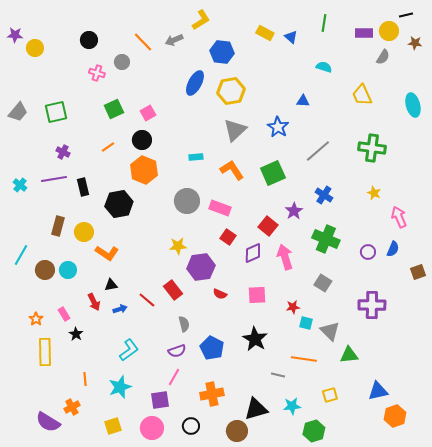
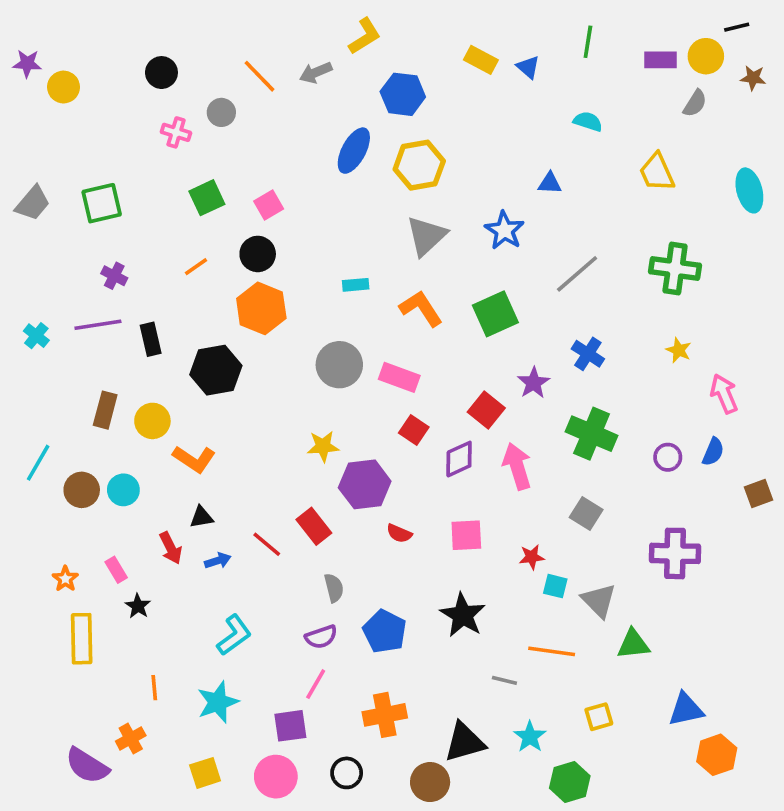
cyan star: (292, 406) -> (530, 737), turned -30

